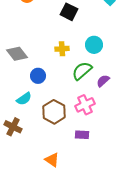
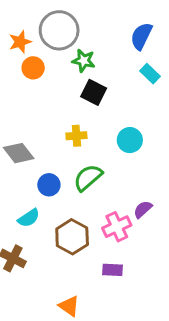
yellow cross: (62, 49) -> (76, 136), moved
green semicircle: (82, 71) -> (88, 178), moved
purple semicircle: (103, 81) -> (143, 209), moved

